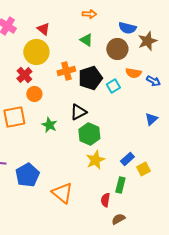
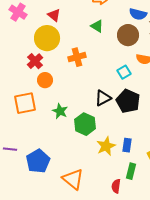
black pentagon: (90, 78) -> (128, 101), moved, turned -30
black triangle: (78, 112) -> (103, 98), moved
green hexagon: (89, 134) -> (85, 124), moved
blue rectangle: (127, 159) -> (127, 145), moved, turned -40

